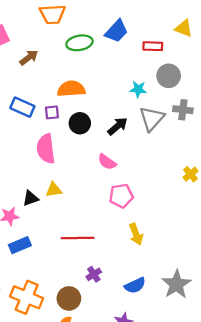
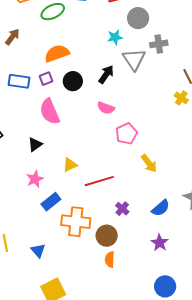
yellow triangle: (54, 190) -> (70, 165), moved
black triangle: (30, 198) -> (35, 144), moved
orange cross: (27, 297) -> (76, 222), moved

